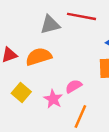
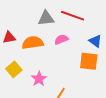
pink semicircle: (74, 86) -> (61, 39), moved

